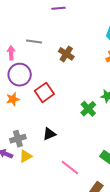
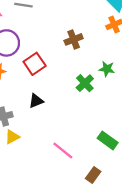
brown cross: (66, 54) -> (74, 39), moved, turned 35
black triangle: (49, 134) -> (36, 101), moved

